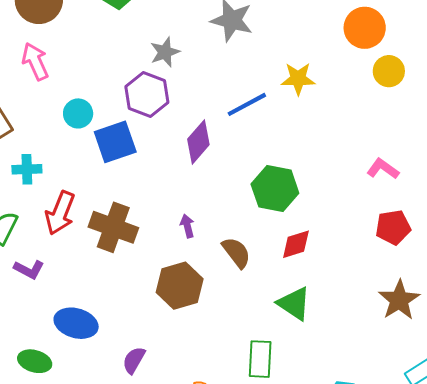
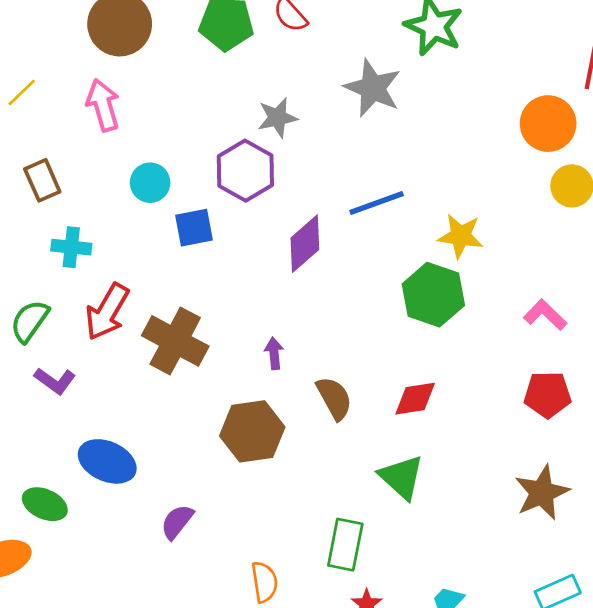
yellow star: (298, 79) -> (460, 236), moved
blue square: (115, 142) -> (194, 228), size x0.7
green hexagon: (275, 189) -> (433, 295), moved

